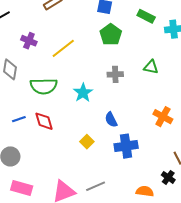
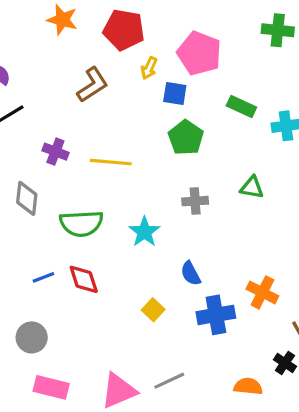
yellow line: (63, 48) -> (111, 162), turned 45
orange cross: (163, 117) -> (262, 292), moved

